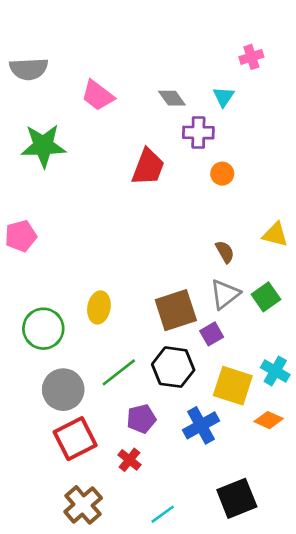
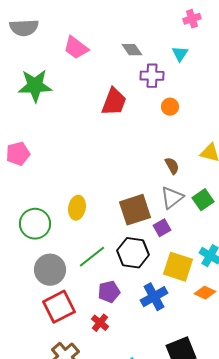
cyan triangle: (224, 97) -> (180, 54), moved

